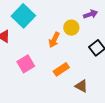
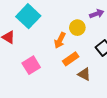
orange rectangle: (61, 69) -> (71, 59), moved
brown triangle: (81, 86) -> (84, 74), moved

